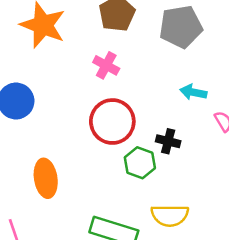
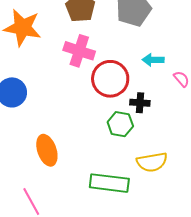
pink cross: (106, 65) -> (79, 51), size x1.4
red circle: (112, 122) -> (110, 79), moved

